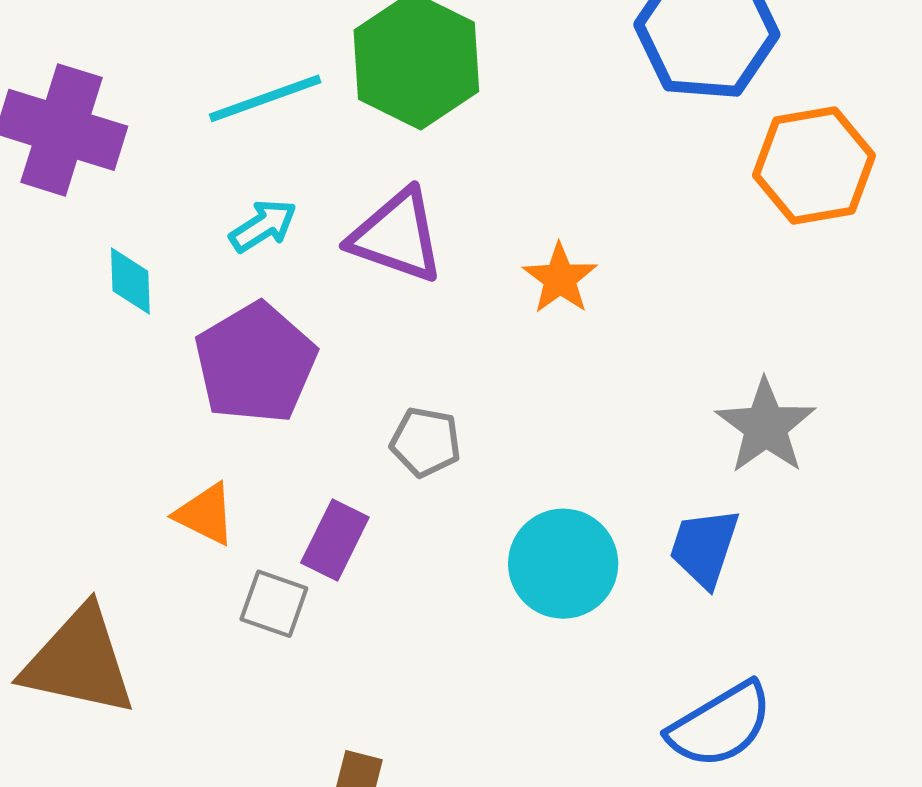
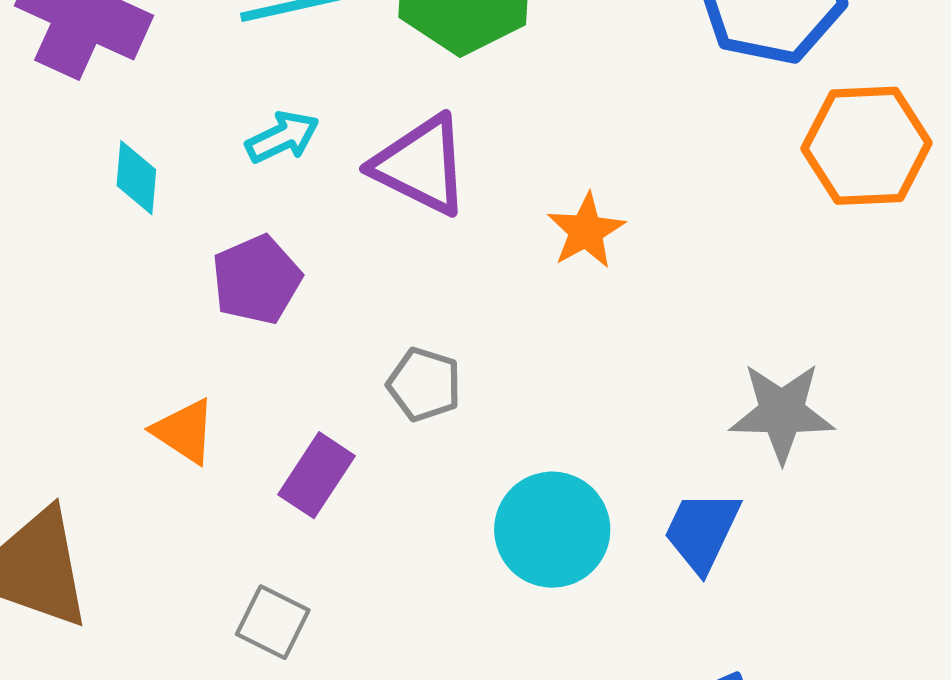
purple pentagon: (255, 363) -> (257, 280), size x0.7
gray star: (766, 426) -> (782, 412), turned 30
gray square: (274, 604) -> (273, 622), moved

